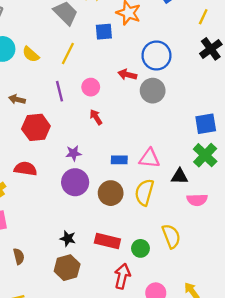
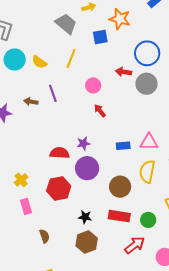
purple line: (60, 91) -> (53, 93), moved
red hexagon: (36, 127) -> (59, 188), moved
red semicircle: (25, 169) -> (60, 153), moved
brown circle: (111, 193) -> (120, 187), moved
red arrow: (122, 276) -> (135, 245), turned 45

